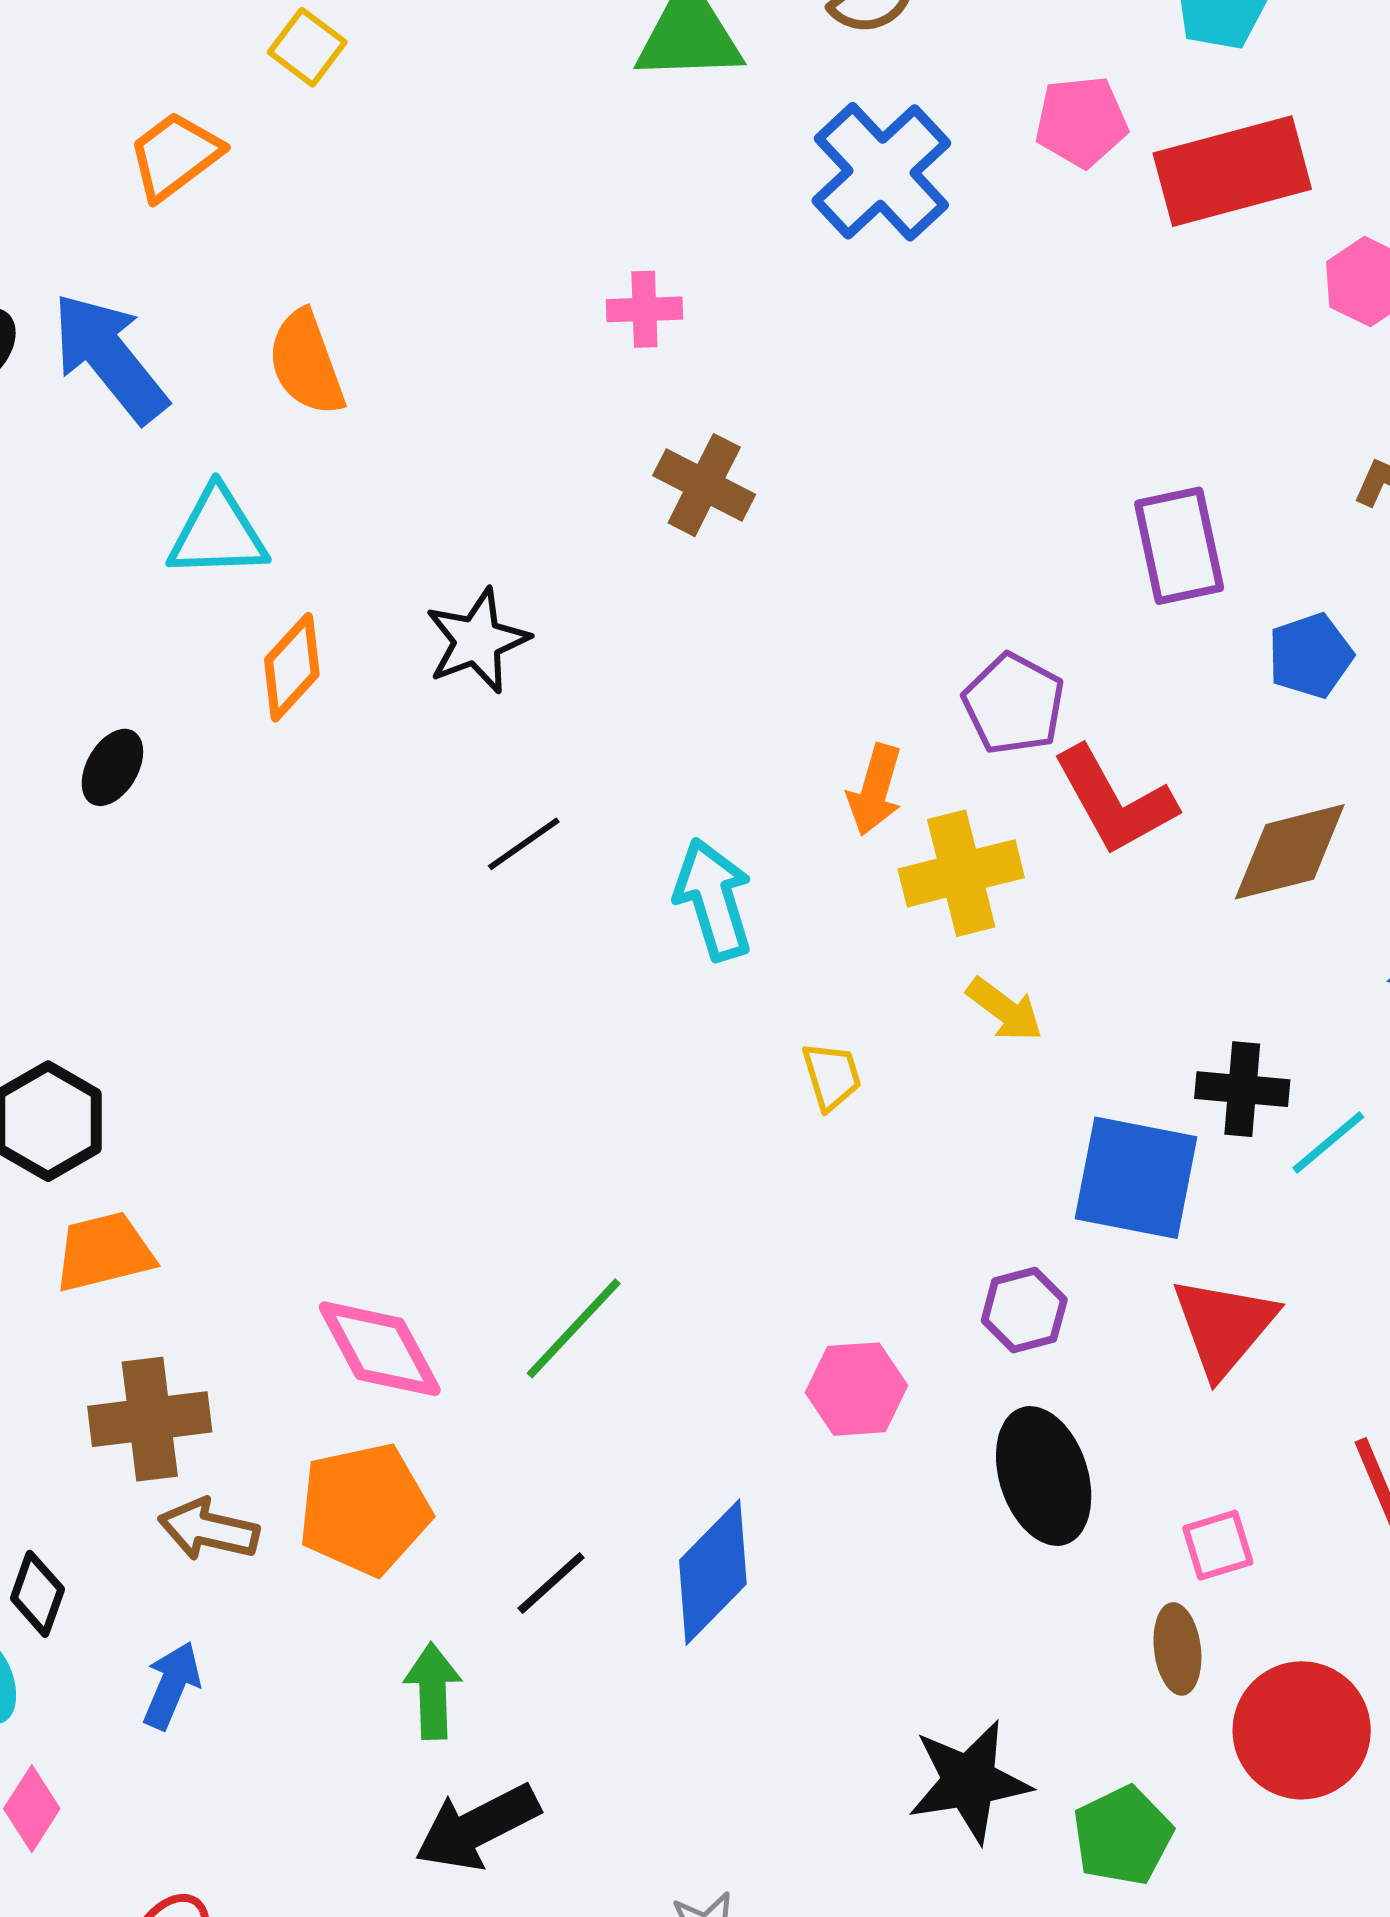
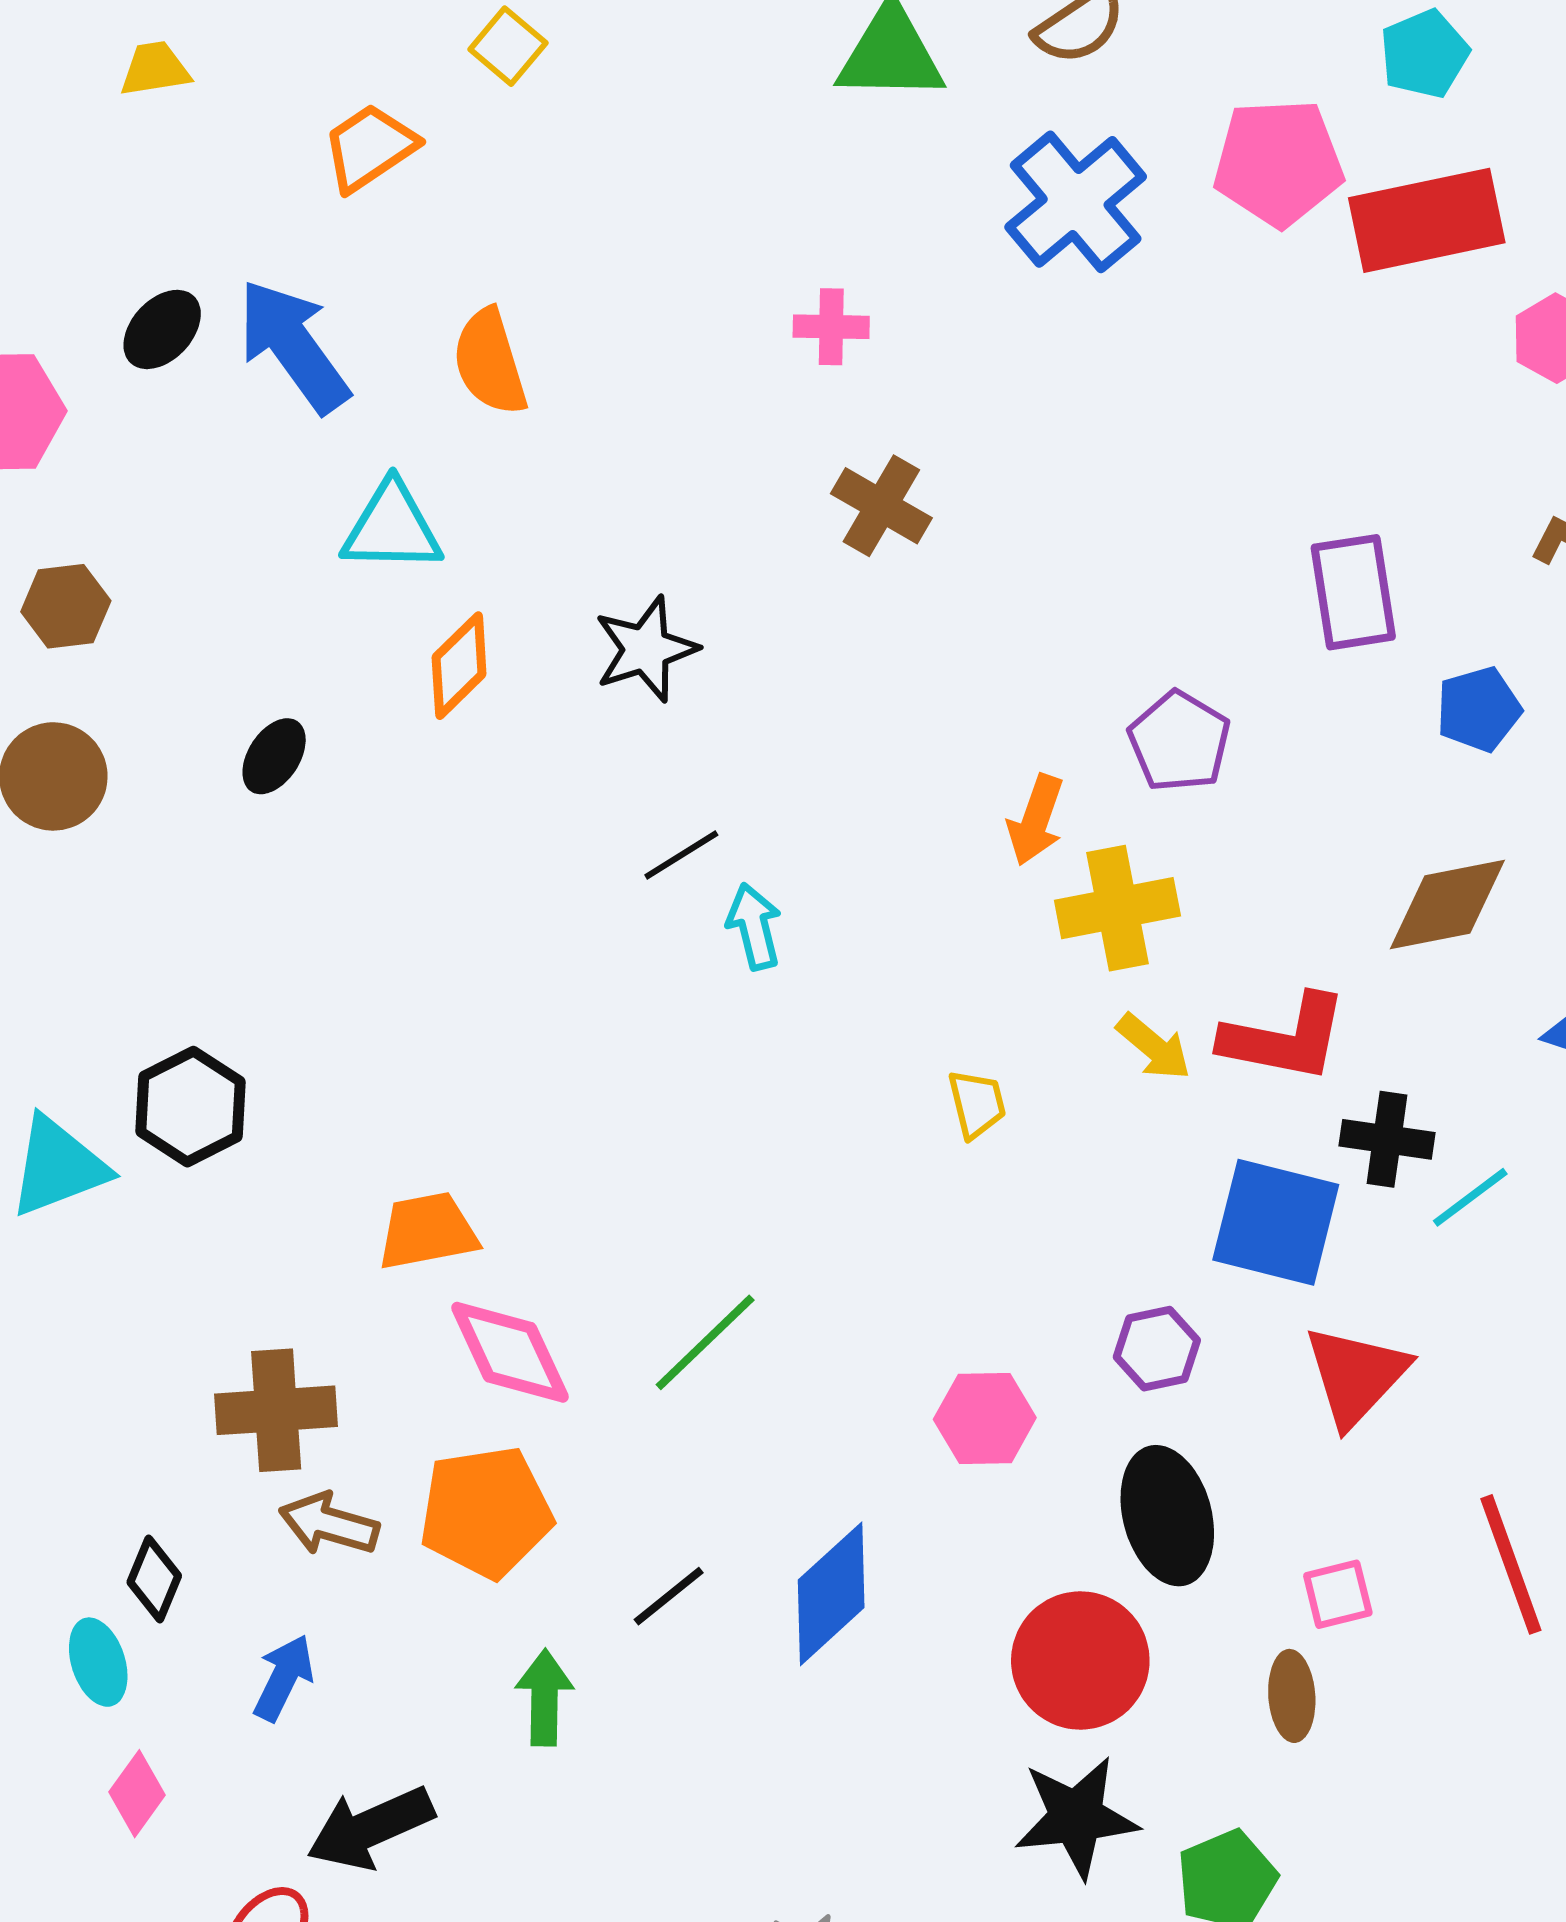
pink pentagon: (1081, 122) -> (1278, 163), size x1.4
red L-shape: (1114, 801) -> (1285, 1038), moved, turned -53
cyan arrow: (714, 899) -> (754, 927), moved, size x0.7
orange trapezoid: (104, 1252) -> (428, 1231), moved
red circle: (1302, 1730) -> (1080, 1660), moved
black arrow: (477, 1827) -> (370, 1828), moved

